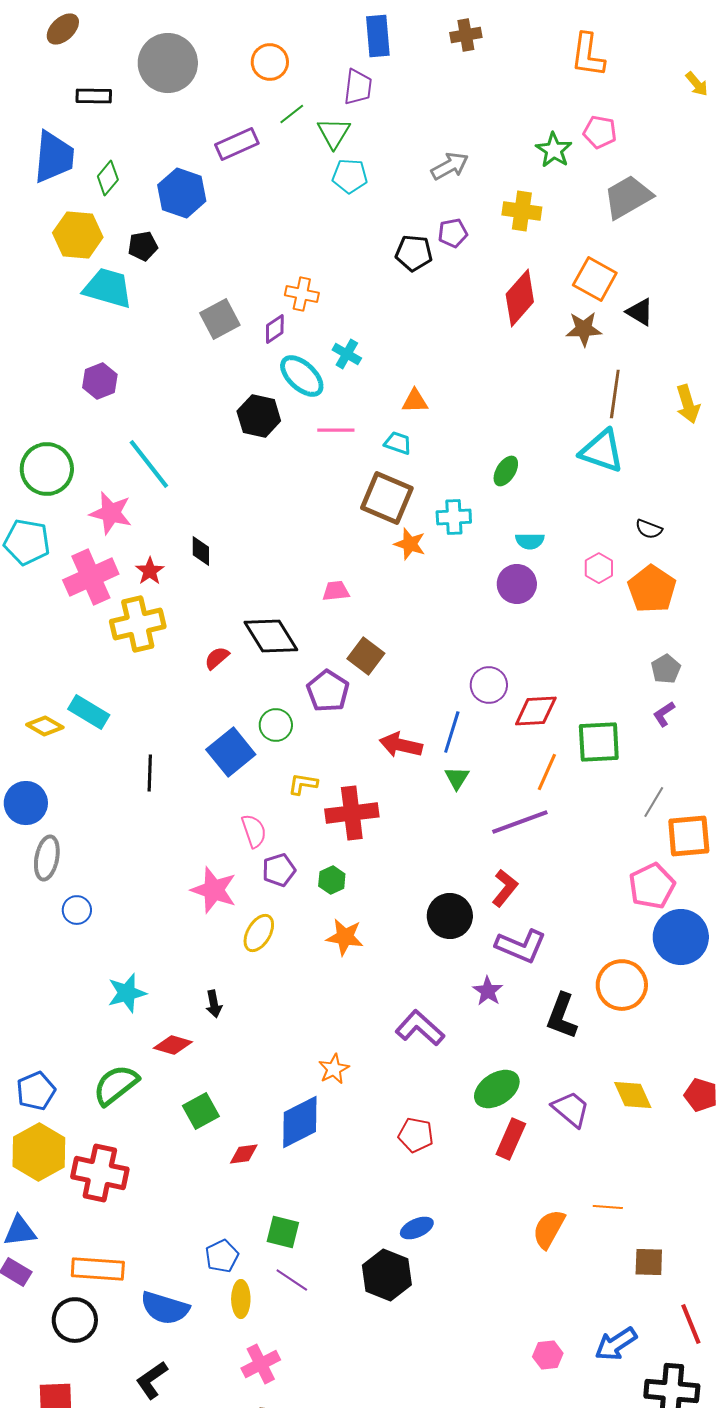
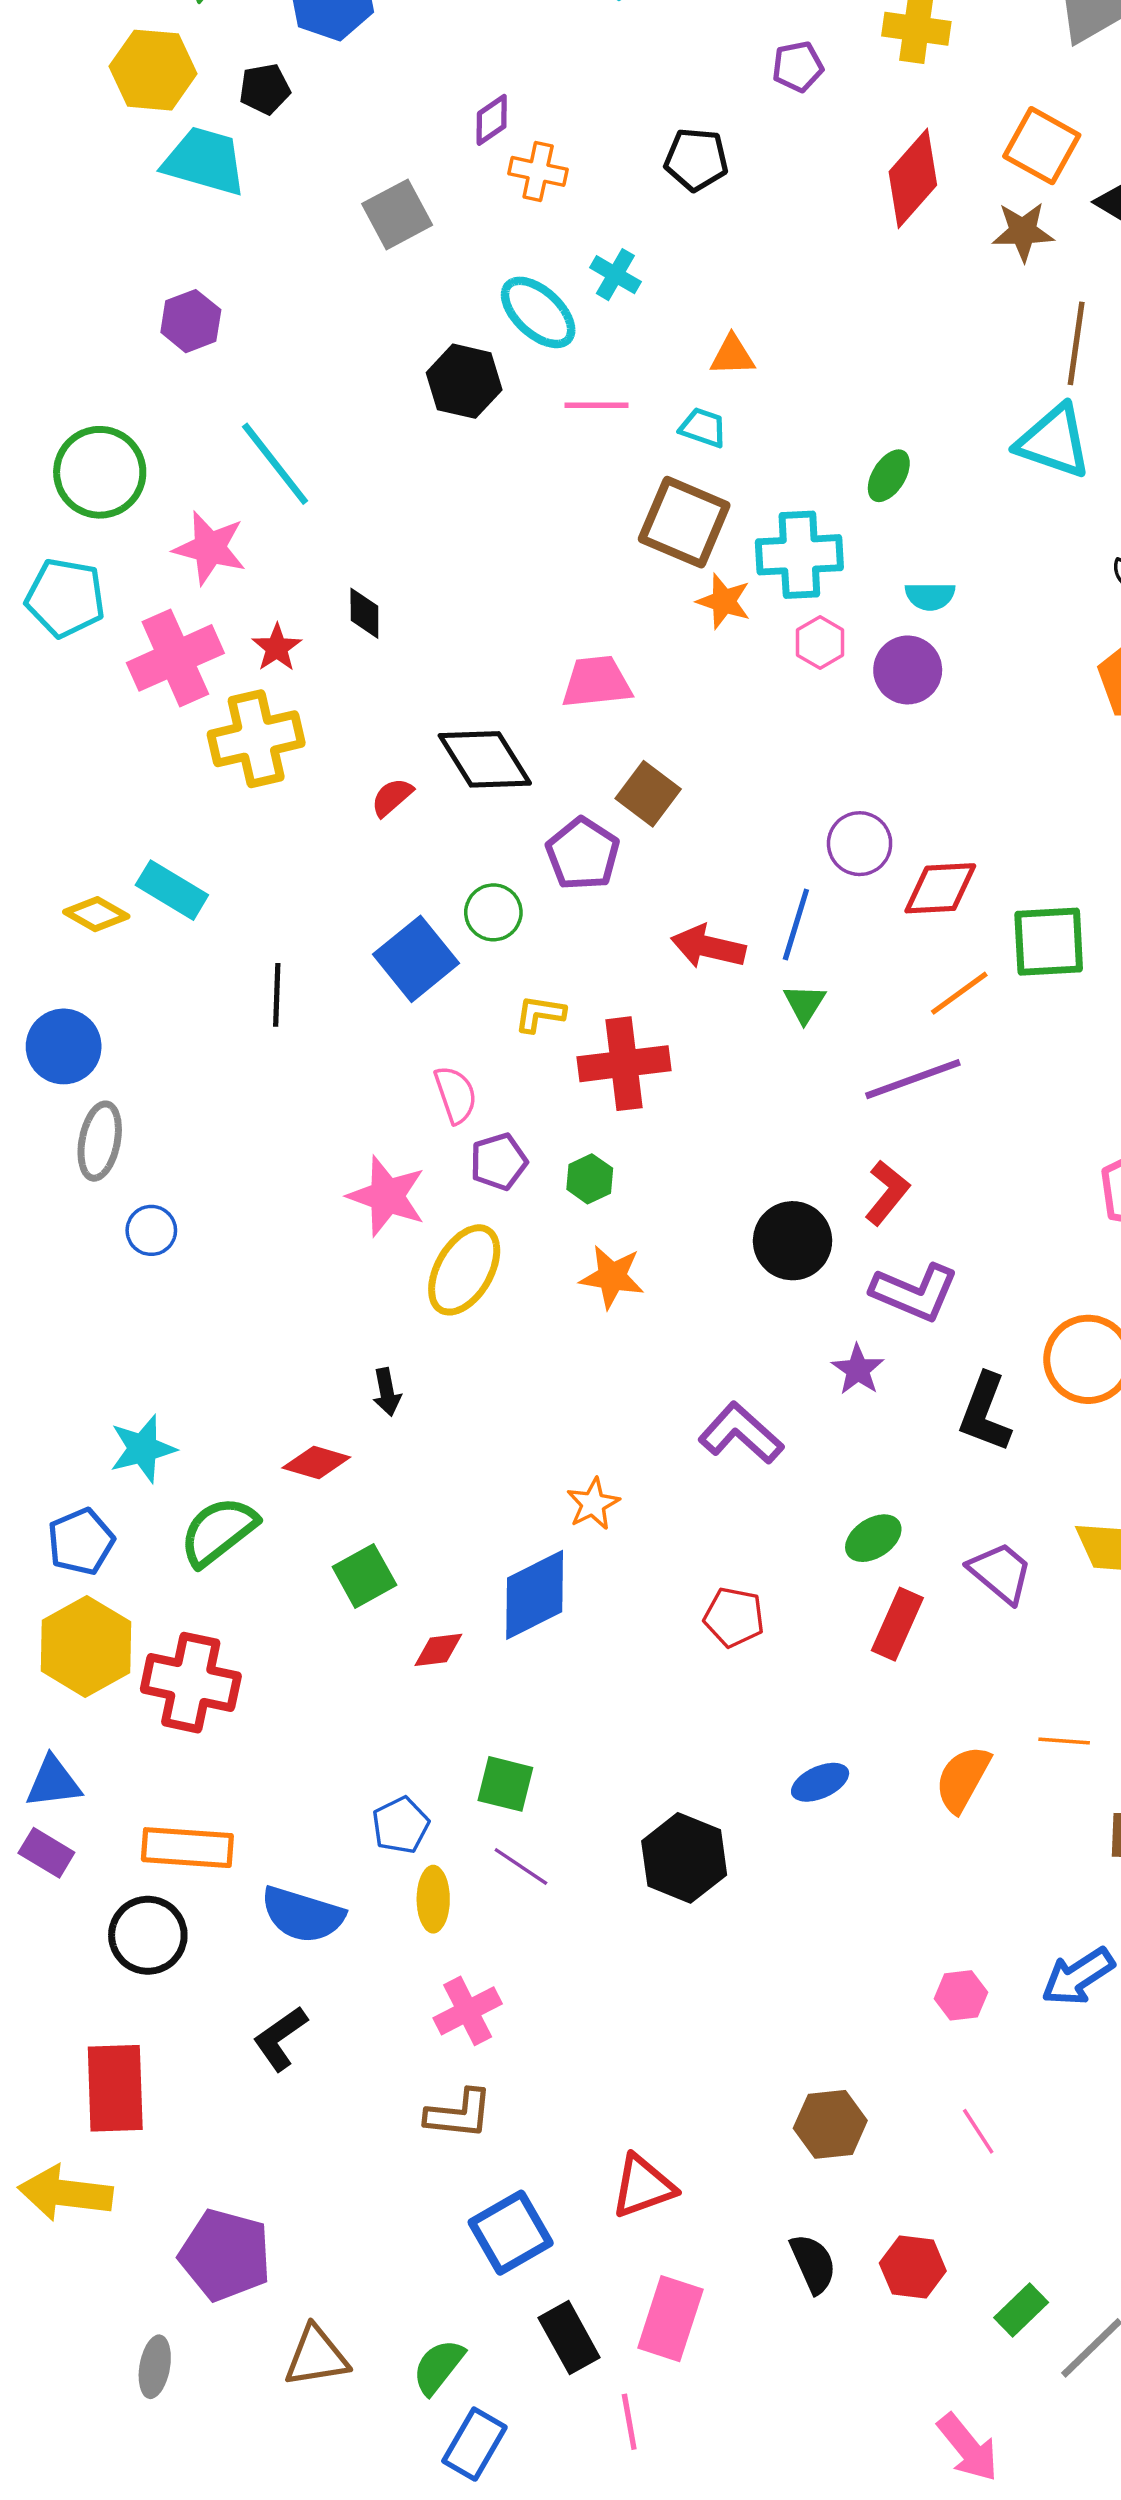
black pentagon: (414, 253) -> (696, 159), moved
purple diamond: (275, 329) -> (492, 120), moved
cyan cross: (454, 517) -> (799, 555), size x1.4
pink hexagon: (599, 568) -> (820, 642), moved
pink trapezoid: (336, 591) -> (597, 682), size x1.5
orange line: (547, 772) -> (959, 993), turned 30
yellow ellipse: (259, 933) -> (464, 1270), size x1.4
cyan star: (127, 993) -> (143, 1449), moved
green ellipse: (497, 1089) -> (873, 1538), size x0.7
blue ellipse: (417, 1228) -> (820, 1782), moved

